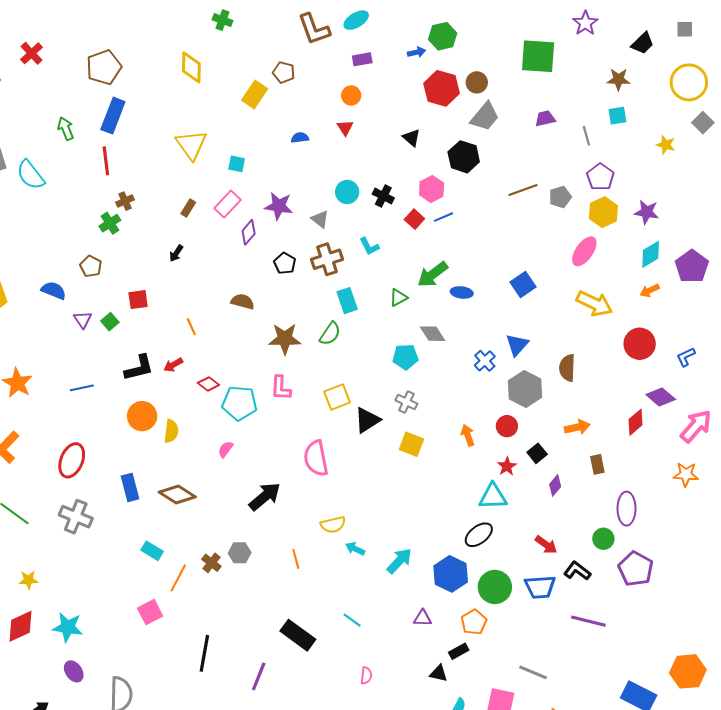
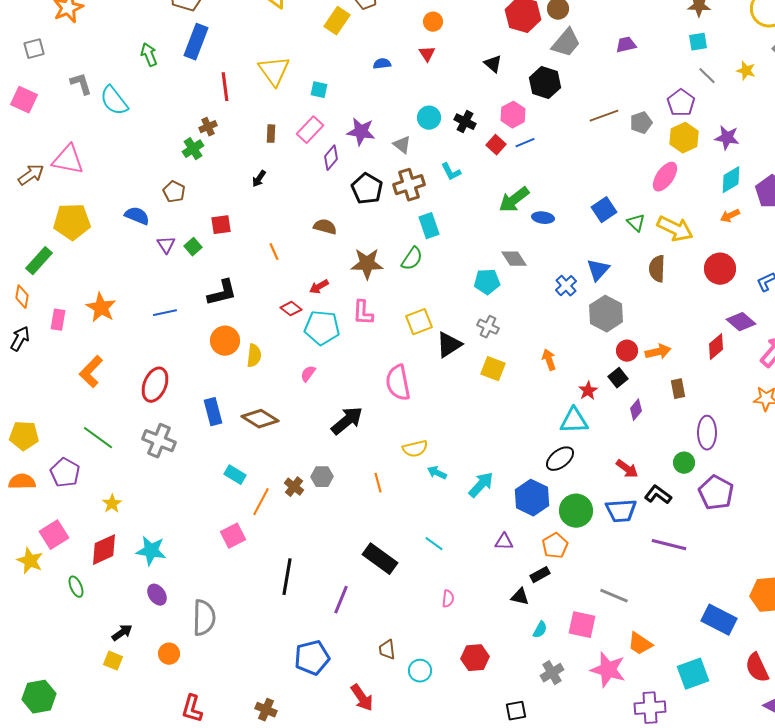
gray line: (586, 136) -> (707, 76), moved, turned -30
red line: (106, 161) -> (225, 87), moved
brown rectangle: (188, 208) -> (271, 134), turned -30
black pentagon: (285, 263) -> (367, 189), size x1.4
green triangle: (398, 298) -> (636, 223), moved, turned -48
red arrow: (173, 365) -> (319, 287), moved
brown semicircle: (567, 368) -> (657, 269), moved
red circle: (507, 426) -> (627, 351), moved
yellow star: (28, 580) -> (112, 504), turned -30

